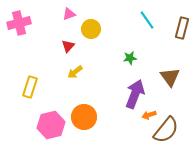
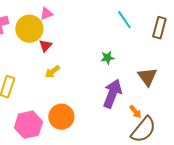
yellow circle: (91, 29) -> (29, 29), moved, size x1.4
orange arrow: (149, 115) -> (135, 112), moved, turned -112

